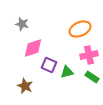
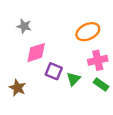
green triangle: (67, 72) -> (74, 79), turned -32
brown star: (25, 86) -> (17, 88), moved

